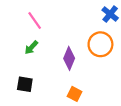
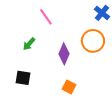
pink line: (35, 21) -> (46, 17), moved

